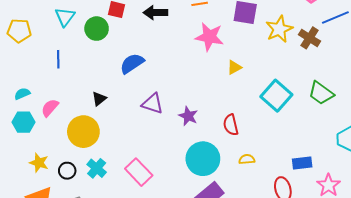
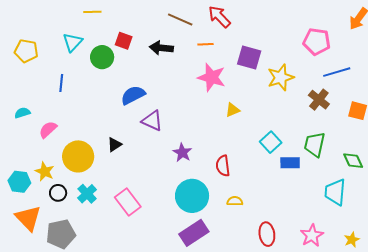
brown cross: (309, 38) -> (319, 100), moved
green trapezoid: (321, 93) -> (315, 144), turned 60
cyan square: (276, 96) -> (271, 142), size x0.7
black triangle: (99, 99) -> (114, 145), moved
purple triangle: (153, 104) -> (152, 121), moved
cyan hexagon: (23, 122) -> (19, 182), moved
yellow star: (39, 163) -> (45, 171), moved
blue rectangle: (302, 163) -> (290, 163), moved

